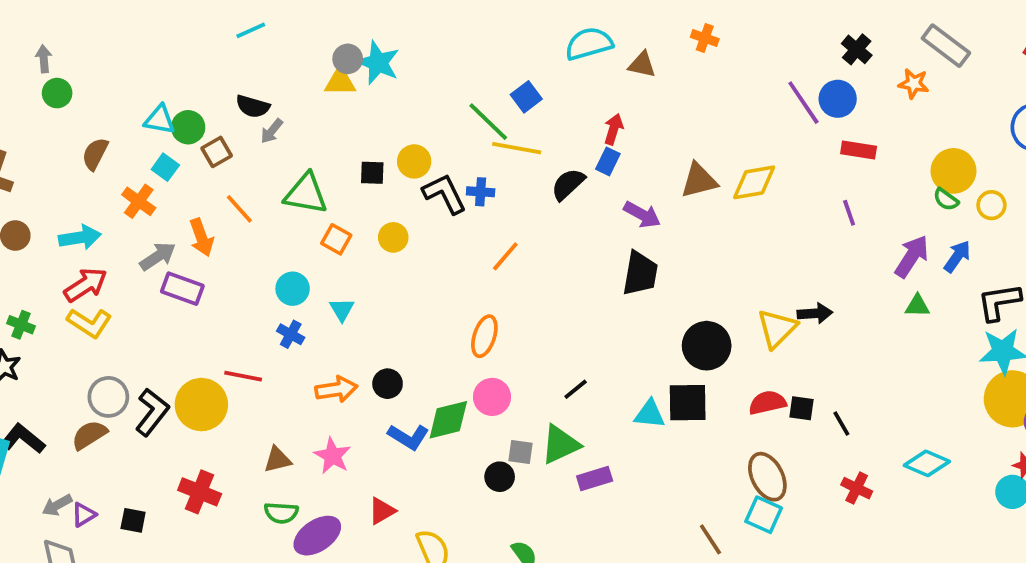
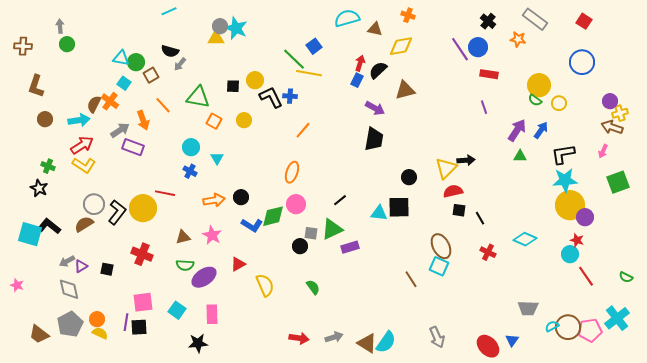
brown semicircle: (95, 154) -> (94, 104), moved
yellow diamond: (754, 182) -> (401, 46), moved
black semicircle: (568, 184) -> (378, 70), moved
black circle: (707, 346) -> (409, 177), size x0.6
red semicircle: (767, 403) -> (453, 191), moved

